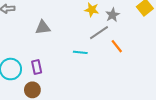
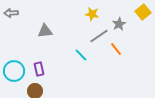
gray star: (113, 15) -> (119, 24), moved
cyan line: (80, 52) -> (81, 55), turned 40

